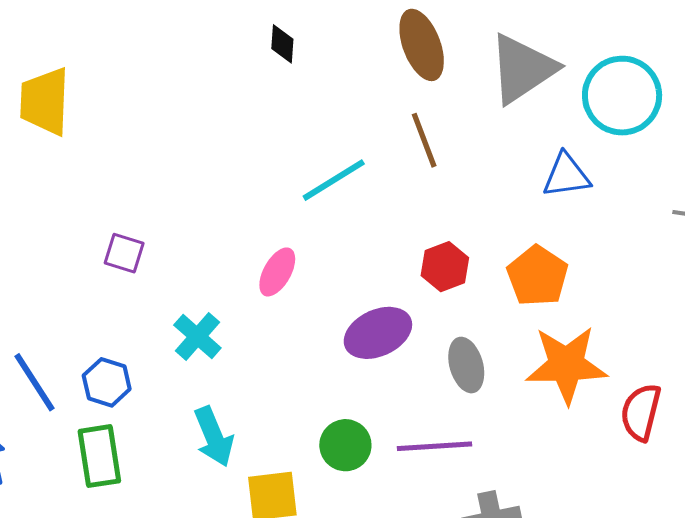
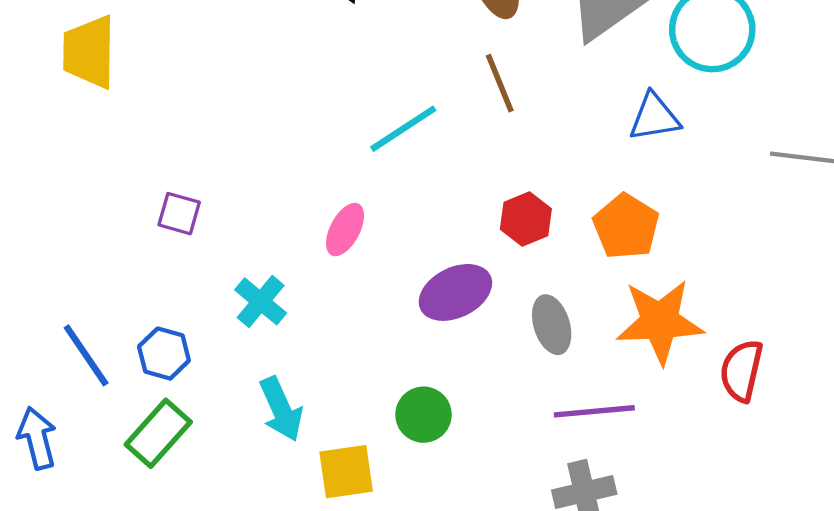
purple line: (435, 446) -> (594, 411), moved
green rectangle: (99, 456) -> (158, 433), turned 52

